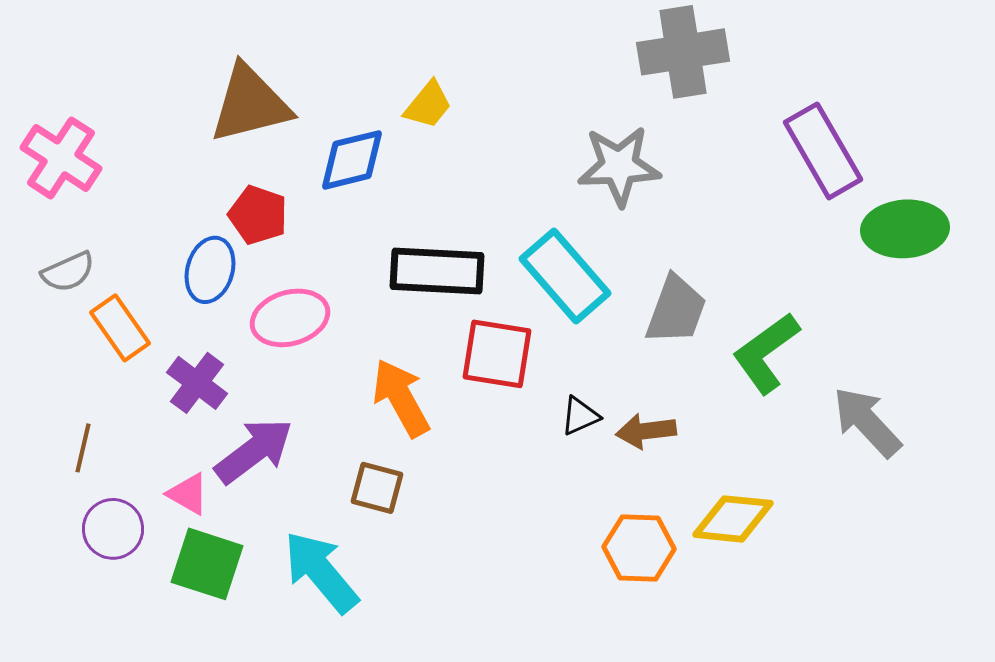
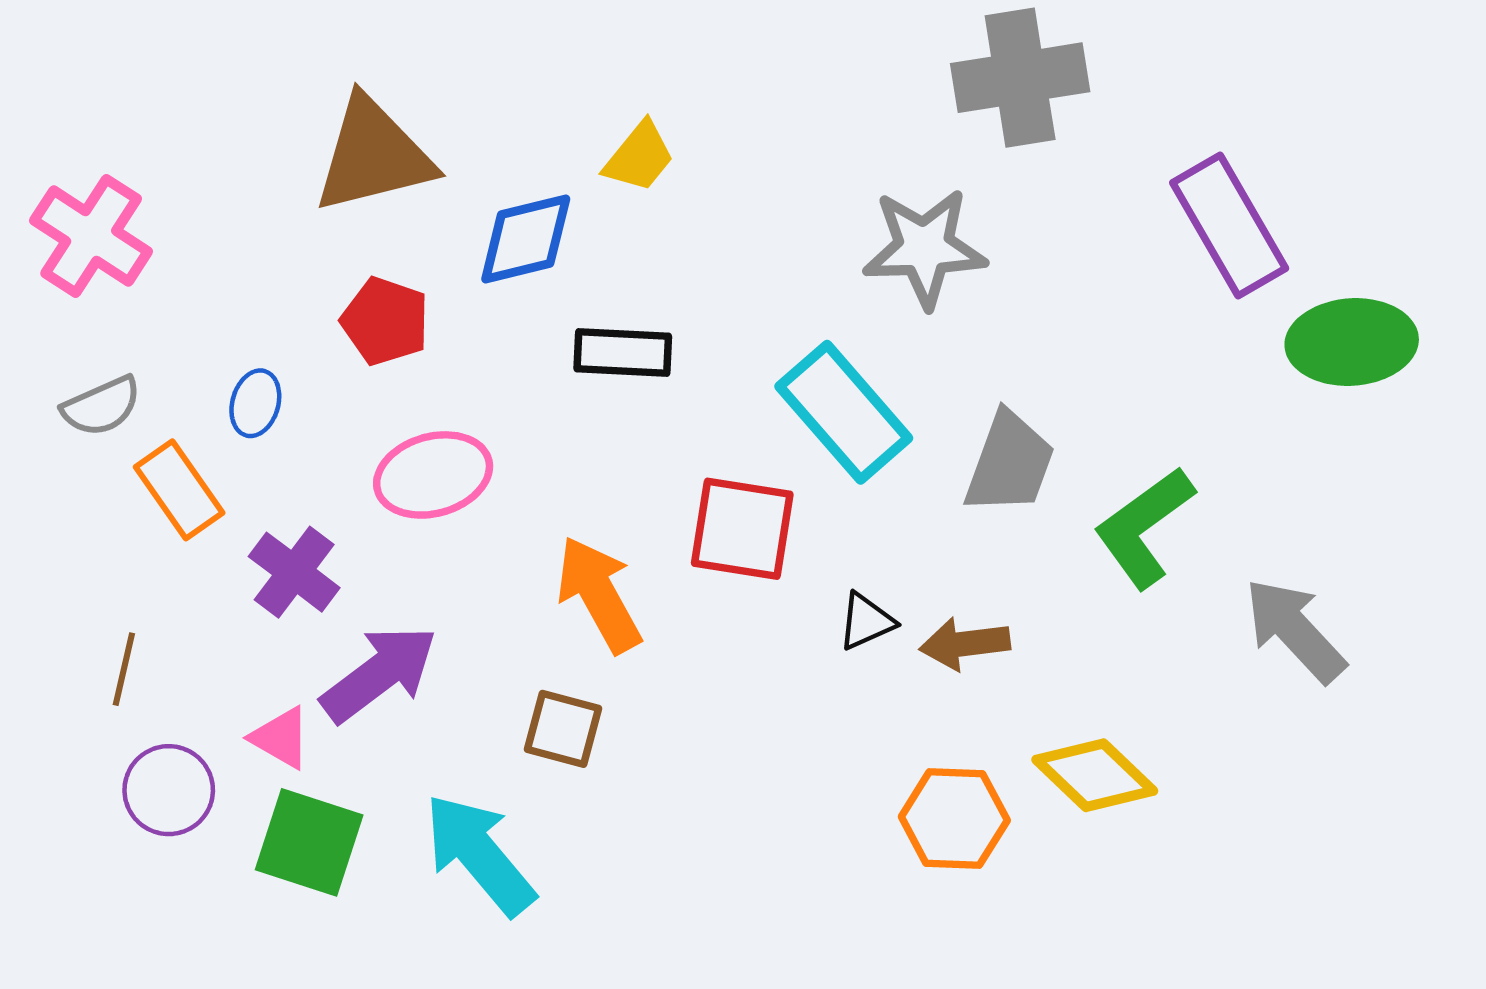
blue ellipse: (210, 270) -> (255, 403), moved, size x0.7
black rectangle: (437, 271) -> (623, 352), moved, size x0.7
yellow diamond: (733, 519) -> (1095, 775), turned 38

